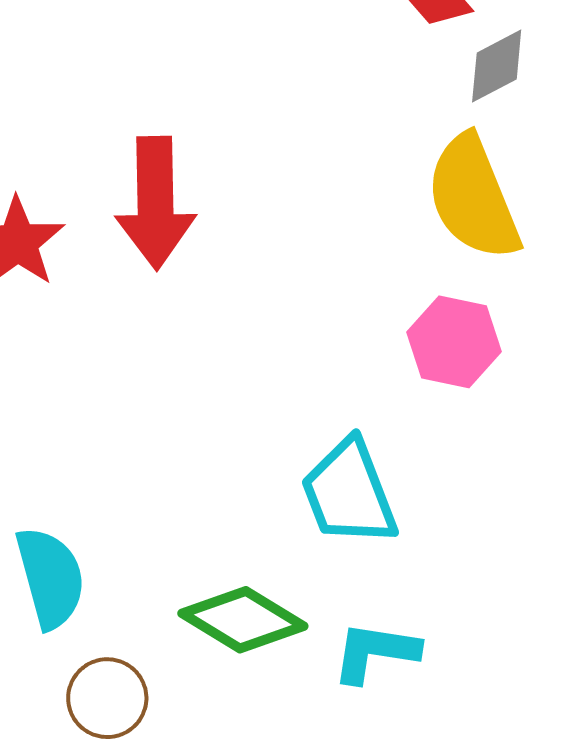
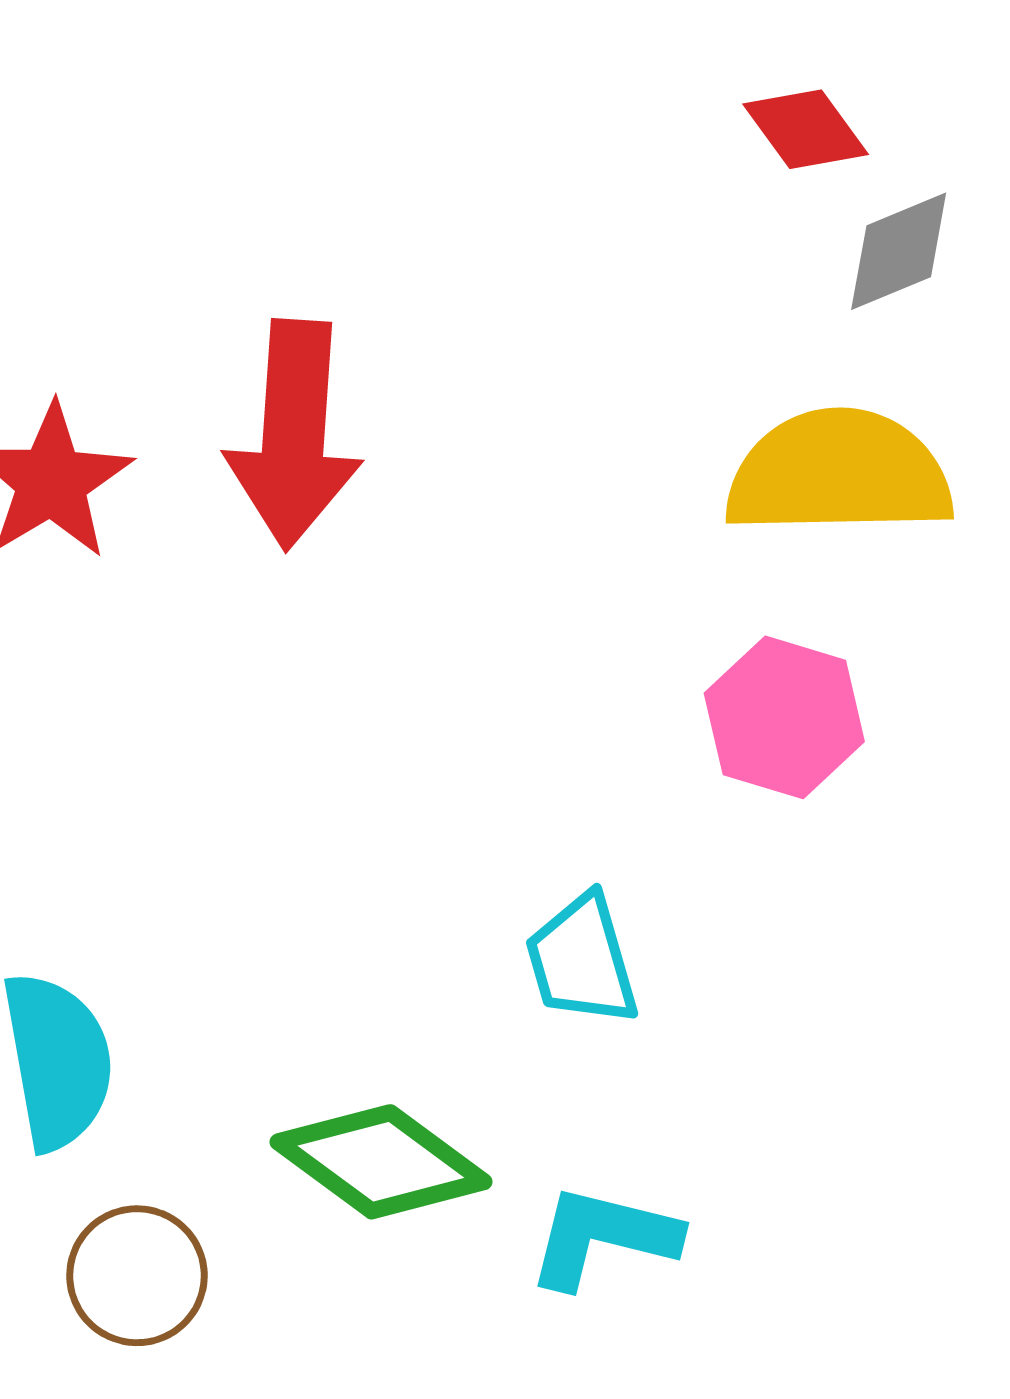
yellow semicircle: (473, 198) -> (839, 473), turned 106
cyan trapezoid: (349, 493) -> (582, 960), size x0.7

